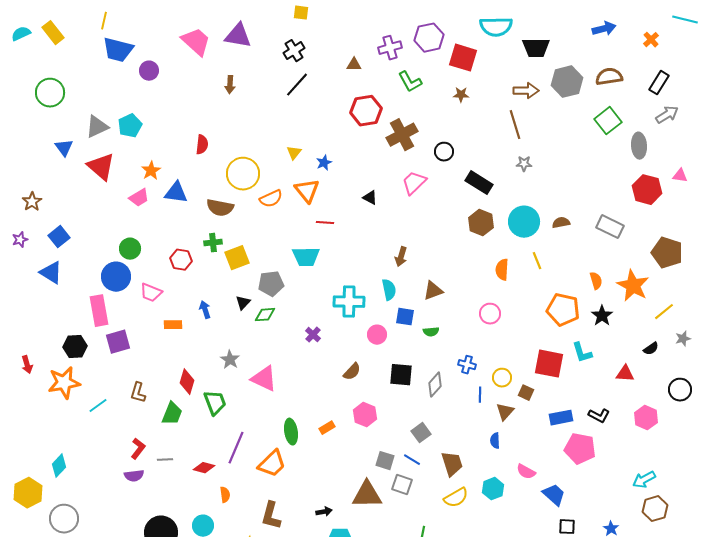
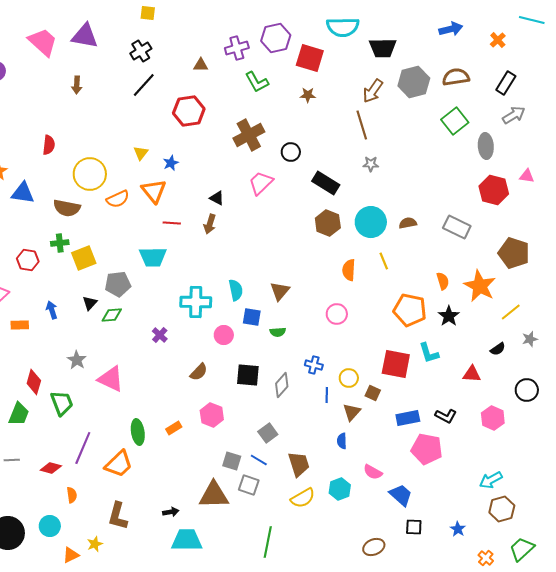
brown arrow: (526, 91) -> (373, 91), turned 125
red hexagon: (366, 111) -> (189, 111), moved
brown arrow: (401, 257) -> (210, 224), moved
brown triangle: (433, 291) -> (280, 291), turned -30

